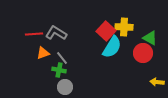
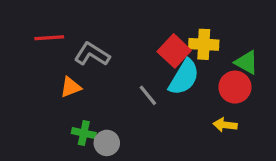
red line: (34, 34) -> (49, 38), moved
gray line: (62, 58) -> (148, 95), moved
green cross: (59, 70) -> (84, 133), moved
yellow arrow: (157, 82) -> (225, 125), moved

